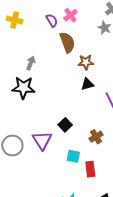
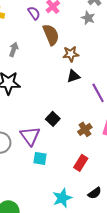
gray arrow: (31, 63) -> (14, 49), moved
cyan square: (73, 156) -> (40, 158), moved
red rectangle: (90, 169) -> (81, 163), turned 42

